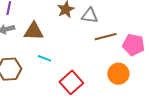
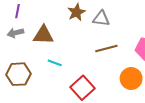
brown line: (106, 37) -> (106, 49), moved

